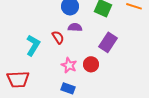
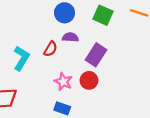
red semicircle: (58, 37) -> (51, 49), turned 64
purple rectangle: (108, 42) -> (96, 55), moved

